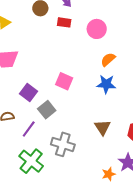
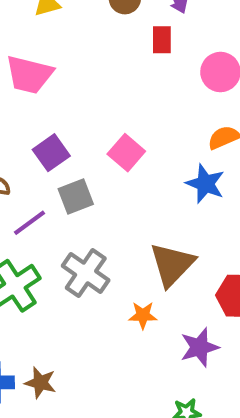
red rectangle: (64, 22) -> (162, 40), turned 64
brown triangle: (103, 127) -> (172, 264), size x1.4
orange star: (109, 174) -> (143, 315), moved

